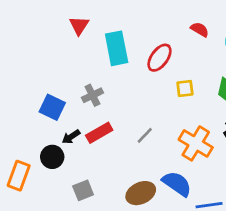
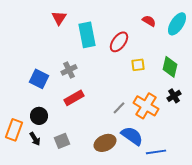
gray line: (145, 135) -> (119, 108), moved
black arrow: (71, 137) -> (35, 139), moved, turned -88

